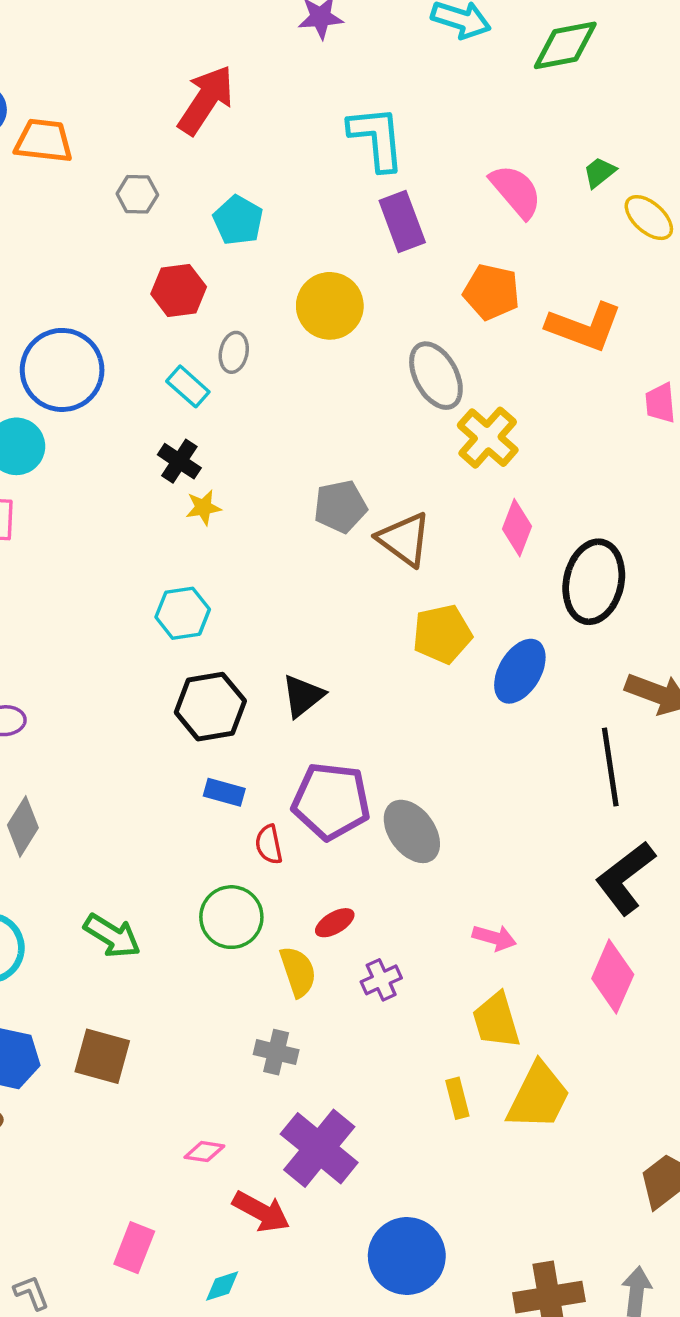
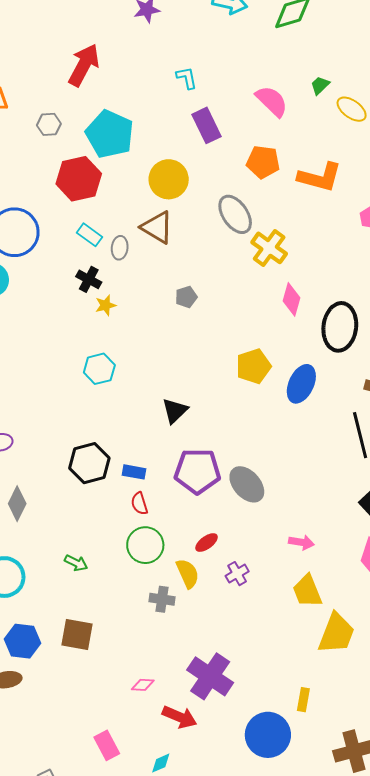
cyan L-shape: (377, 138) -> (187, 78), size x0.6
cyan pentagon: (238, 220) -> (110, 134), size x1.6
red hexagon: (179, 290) -> (79, 179), size x1.4
gray ellipse: (234, 352) -> (120, 248), moved
gray pentagon: (340, 507) -> (186, 297), size x0.7
brown triangle: (404, 539) -> (157, 227), moved
black hexagon: (210, 707) -> (89, 463), moved
red semicircle: (269, 844) -> (139, 503), moved
green arrow: (112, 936) -> (76, 563), size x0.7
gray cross: (276, 1052) -> (162, 599), moved
yellow rectangle: (457, 1098) -> (303, 700), moved, turned 30
pink rectangle: (134, 1248) -> (107, 745), turned -44

